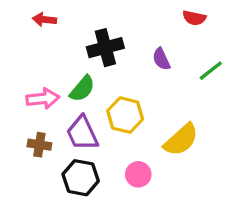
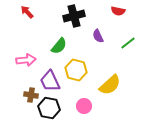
red arrow: (44, 20) -> (27, 12), turned 40
black cross: (105, 48) -> (74, 16), moved
green semicircle: (82, 89) -> (59, 46), moved
brown cross: (39, 145) -> (31, 95), moved

